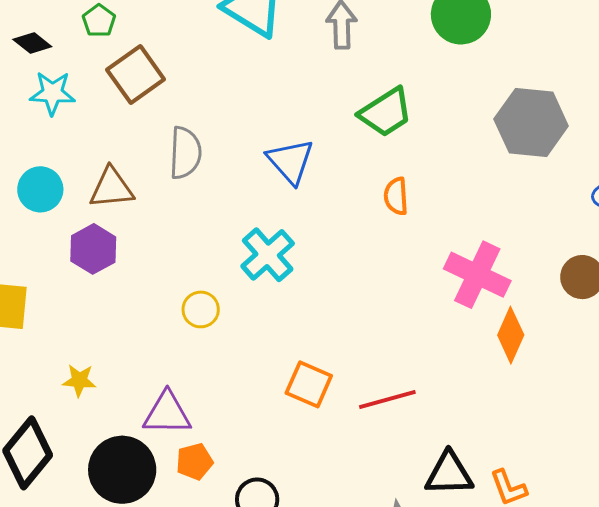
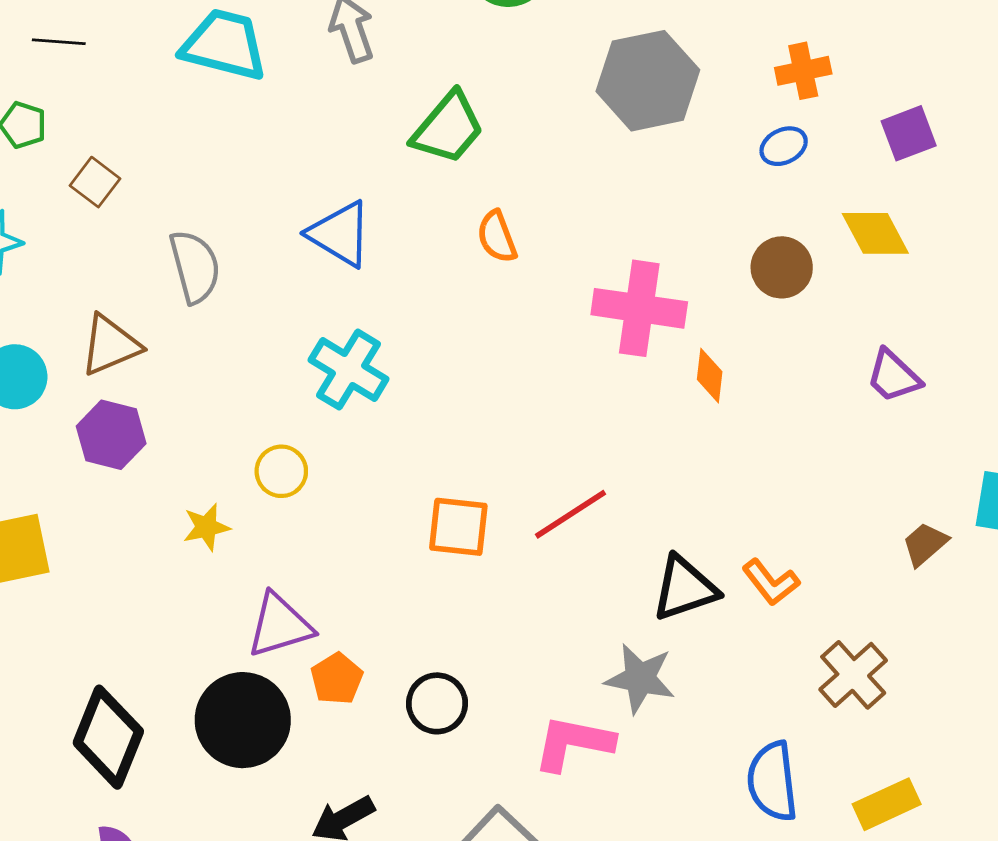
brown square: (136, 75) -> (95, 182), size x0.6
orange diamond: (511, 335) -> (710, 376), size x0.7
yellow star: (79, 380) -> (206, 527), moved

